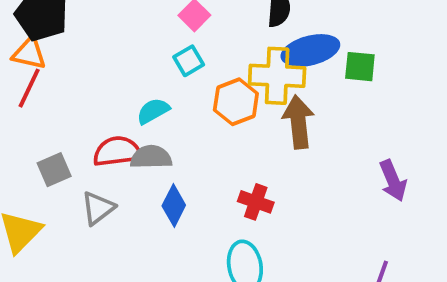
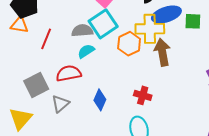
cyan square: (189, 61) -> (103, 24), size x1.8
red line: (29, 88) -> (46, 39), moved
gray semicircle: (151, 157) -> (82, 31), moved
gray square: (54, 170) -> (36, 85), size x1.4

